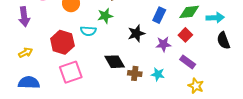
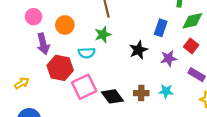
purple arrow: (24, 17) -> (43, 44), moved
black diamond: (115, 62) -> (112, 96), moved
pink square: (71, 72) -> (84, 87), moved

